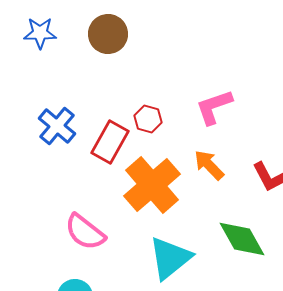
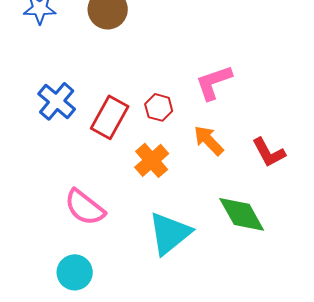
red hexagon: (148, 119) -> (159, 107), moved
orange cross: (152, 185) -> (152, 160), size x0.6

